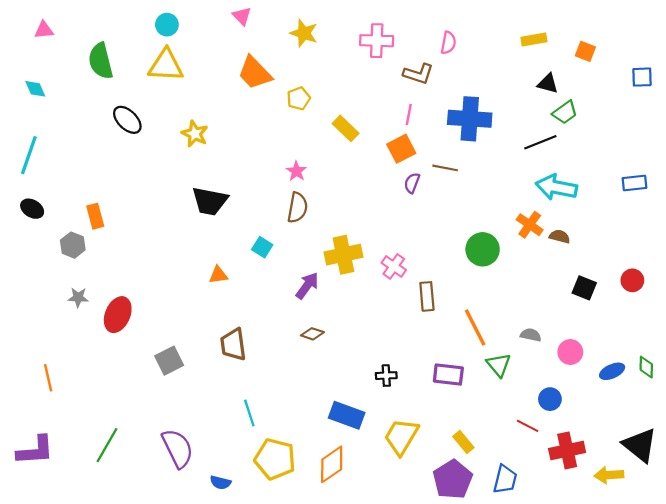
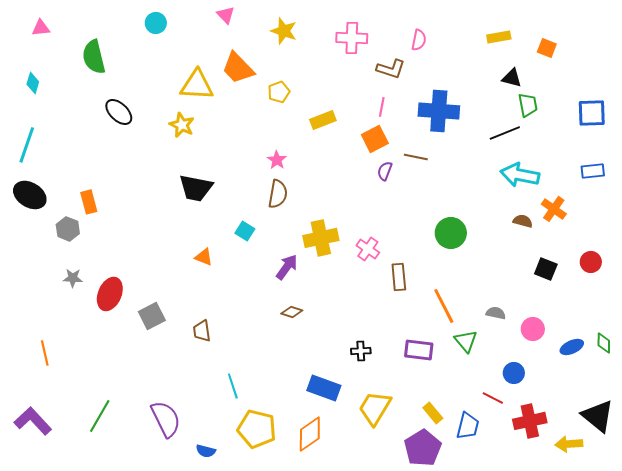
yellow triangle: (166, 65) -> (197, 85), moved
blue square: (642, 77) -> (592, 113), moved, size x1.4
cyan diamond: (35, 89) -> (33, 83), turned 40
green trapezoid: (565, 112) -> (528, 105), turned -65
yellow rectangle: (346, 128) -> (323, 120), turned -65
black ellipse: (32, 209) -> (30, 195), size x1.5
orange cross: (530, 225) -> (554, 209), moved
orange triangle: (218, 275) -> (204, 257), turned 30
brown trapezoid: (233, 345) -> (202, 331), moved, size x0.7
gray square: (169, 361) -> (152, 316), moved
purple L-shape: (35, 450) -> (33, 421), turned -129
blue trapezoid: (505, 479) -> (468, 426), moved

